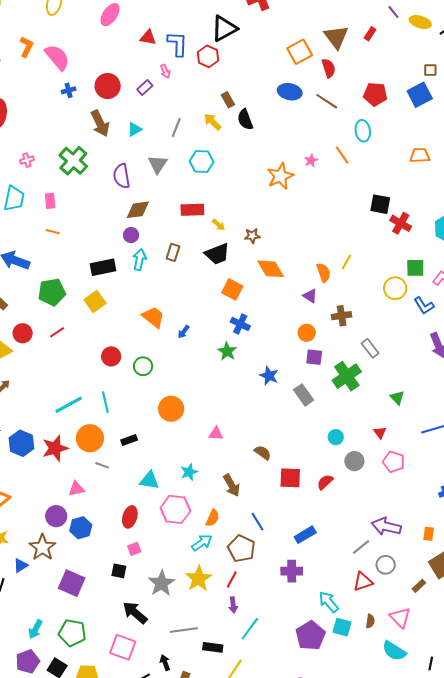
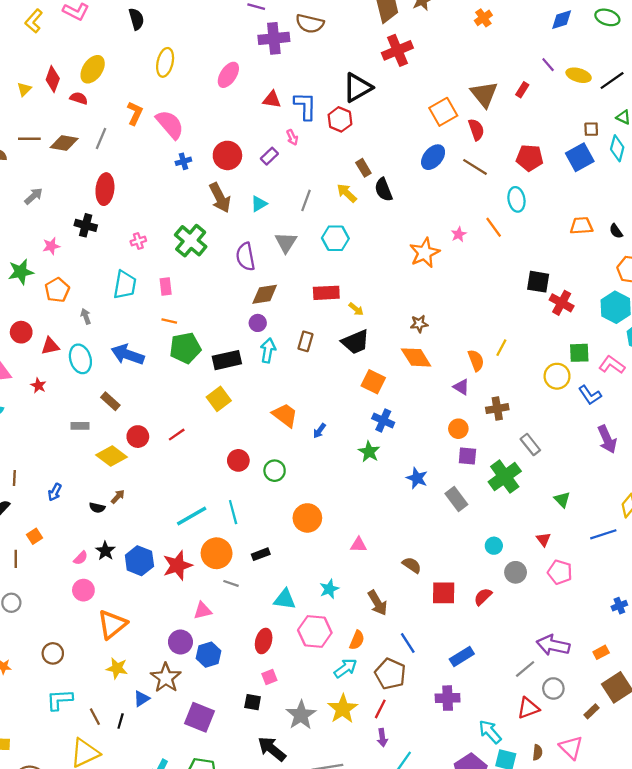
blue ellipse: (290, 92) -> (433, 157), turned -60
brown star: (252, 236) -> (419, 324), moved
green pentagon: (52, 292) -> (185, 348), moved
orange rectangle: (429, 534) -> (601, 652), turned 56

